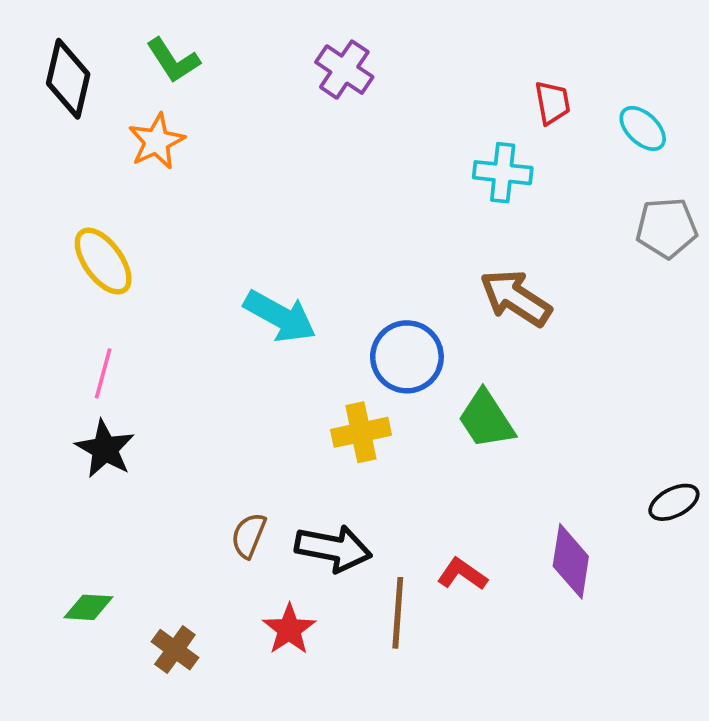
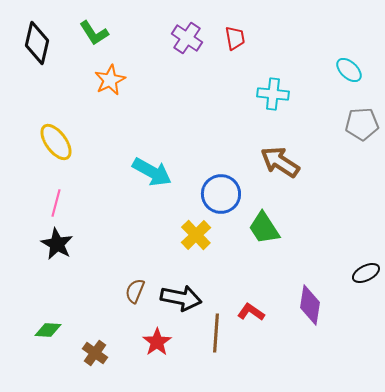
red trapezoid: (552, 103) -> (235, 38), moved
orange star: (157, 141) -> (110, 80), moved
yellow cross: (361, 432) -> (196, 235), turned -32

